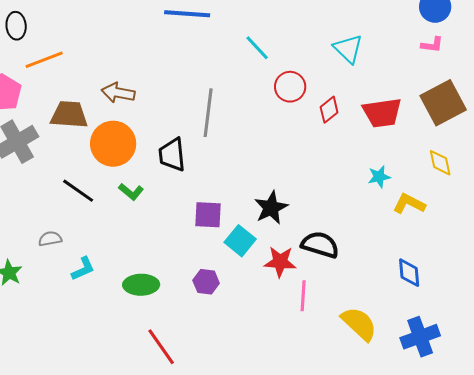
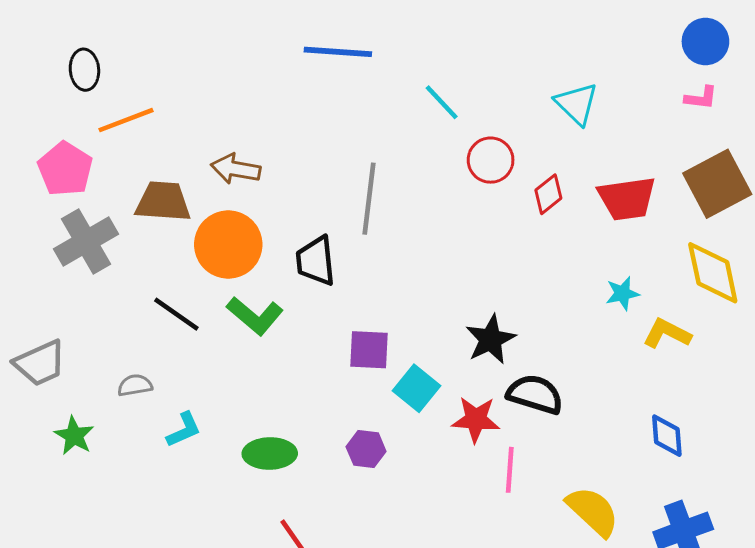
yellow diamond: (440, 163) -> (713, 273), size x1.6
green L-shape: (131, 192) -> (255, 316), size x1.5
black star: (271, 208) -> (491, 339), moved

